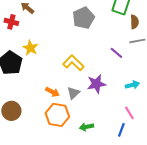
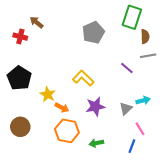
yellow star: (30, 48) -> (48, 94), moved
purple star: (96, 84) -> (95, 107), moved
gray triangle: (73, 93) -> (126, 109), moved

